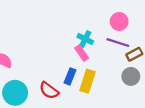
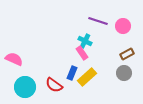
pink circle: (119, 21) -> (123, 26), moved
purple line: (118, 43) -> (98, 21), moved
yellow rectangle: (88, 81) -> (87, 77), turned 30

